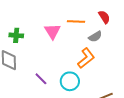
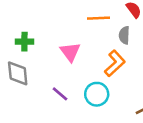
pink triangle: (52, 31) -> (70, 52), moved
gray semicircle: (95, 37) -> (124, 35), turned 128

